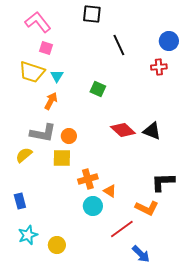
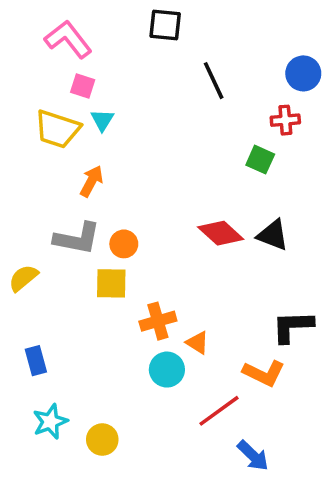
cyan triangle: (57, 76) -> (102, 120), moved
green square: (98, 89) -> (260, 160), moved
yellow semicircle: (24, 155) -> (23, 278), moved

